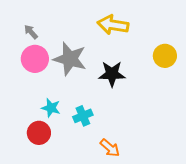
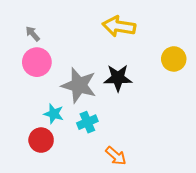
gray star: (70, 59) -> (79, 85), moved

